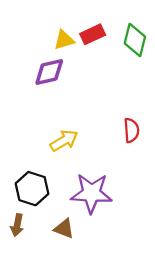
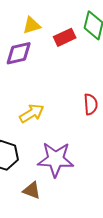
red rectangle: (93, 34) -> (65, 37), moved

